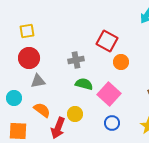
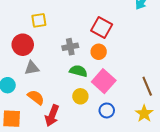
yellow square: (27, 31) -> (39, 20), moved
orange circle: (121, 62) -> (99, 52), moved
yellow circle: (75, 114) -> (80, 96), moved

